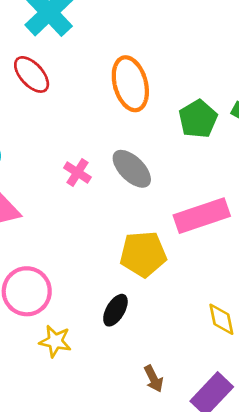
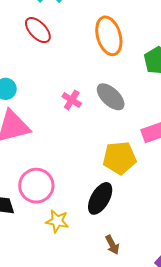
black ellipse: (115, 310) -> (100, 198), size x1.4
brown arrow: (154, 379) -> (112, 245), moved

